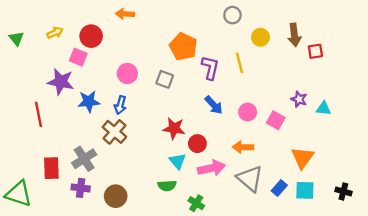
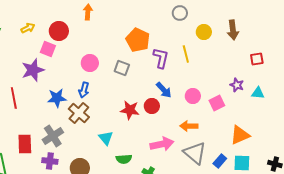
orange arrow: (125, 14) -> (88, 12), turned 91
red square: (315, 51) -> (257, 59), moved
purple star: (61, 82) -> (33, 70), turned -30
blue star: (89, 102) -> (57, 98), moved
pink square: (276, 120) -> (217, 103), turned 35
red circle: (197, 144) -> (152, 106), moved
orange triangle: (303, 158) -> (240, 135), turned 30
cyan triangle: (178, 161) -> (106, 138), moved

